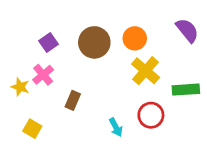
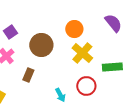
brown circle: (94, 42) -> (41, 45), moved

